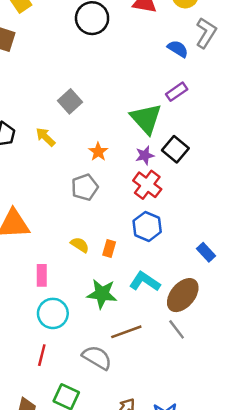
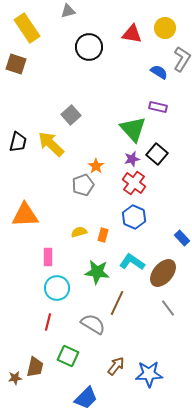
purple rectangle: (177, 92) -> (158, 107), turned 48
yellow arrow: (45, 137) -> (51, 144), size x1.6
orange star: (98, 152) -> (96, 166), moved
yellow semicircle: (80, 245) -> (79, 232), turned -49
gray line: (177, 329) -> (168, 308), moved
brown line: (126, 332) -> (117, 303), turned -45

